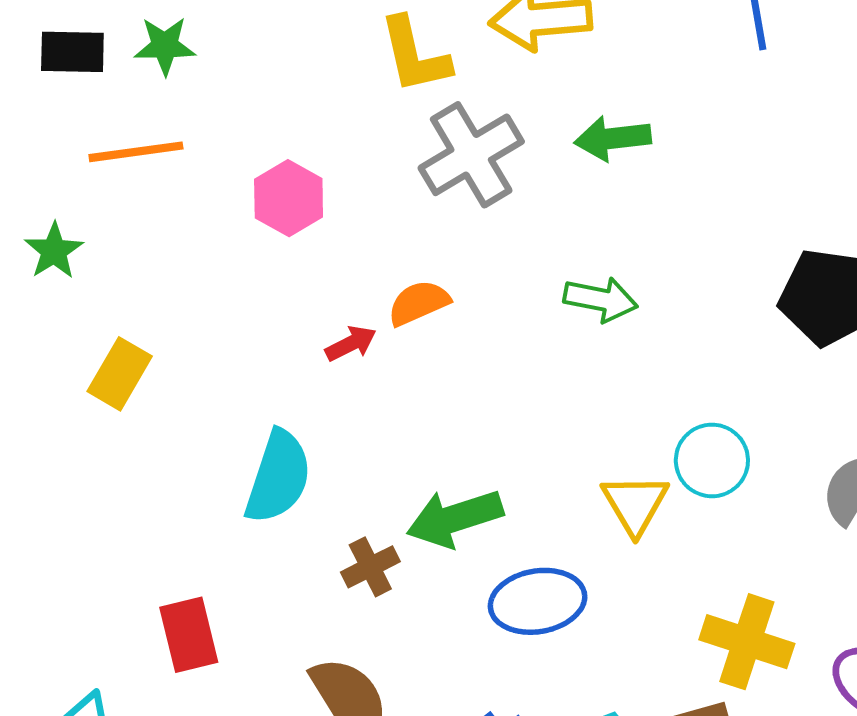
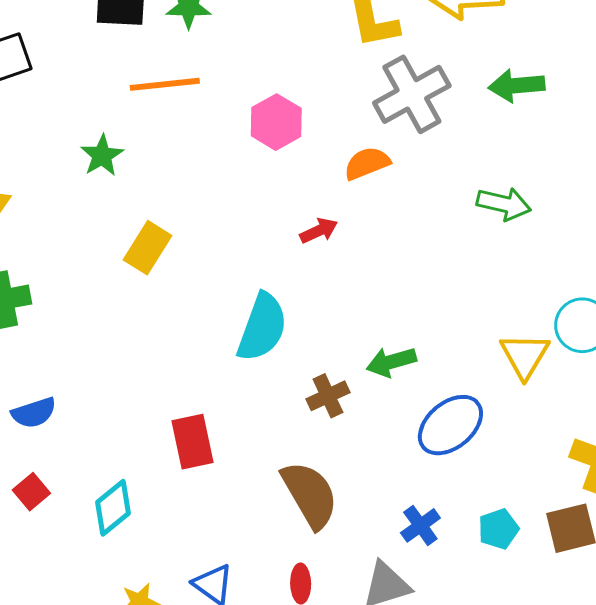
orange semicircle: (419, 303) -> (367, 163), moved
green arrow: (455, 518) -> (391, 362), size x0.7
blue ellipse: (538, 601) -> (450, 425), turned -32

